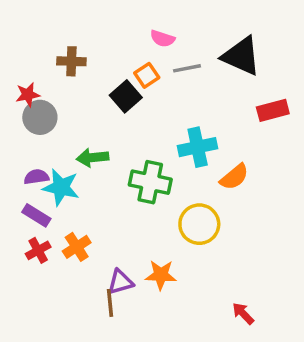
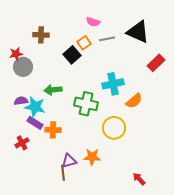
red rectangle: (273, 110) -> (156, 63), turned -30
purple rectangle: (36, 215) -> (35, 123), moved
orange cross: (77, 247) -> (53, 130), moved, turned 35

